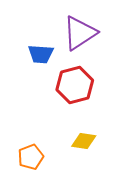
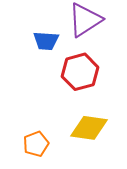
yellow diamond: (84, 141) -> (89, 128), size x1.5

